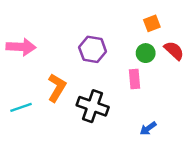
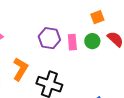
pink rectangle: (135, 79) -> (72, 42), moved

